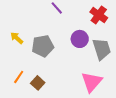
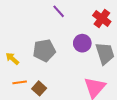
yellow arrow: (17, 38) -> (12, 59), moved
orange line: (19, 77) -> (20, 82), turned 48

